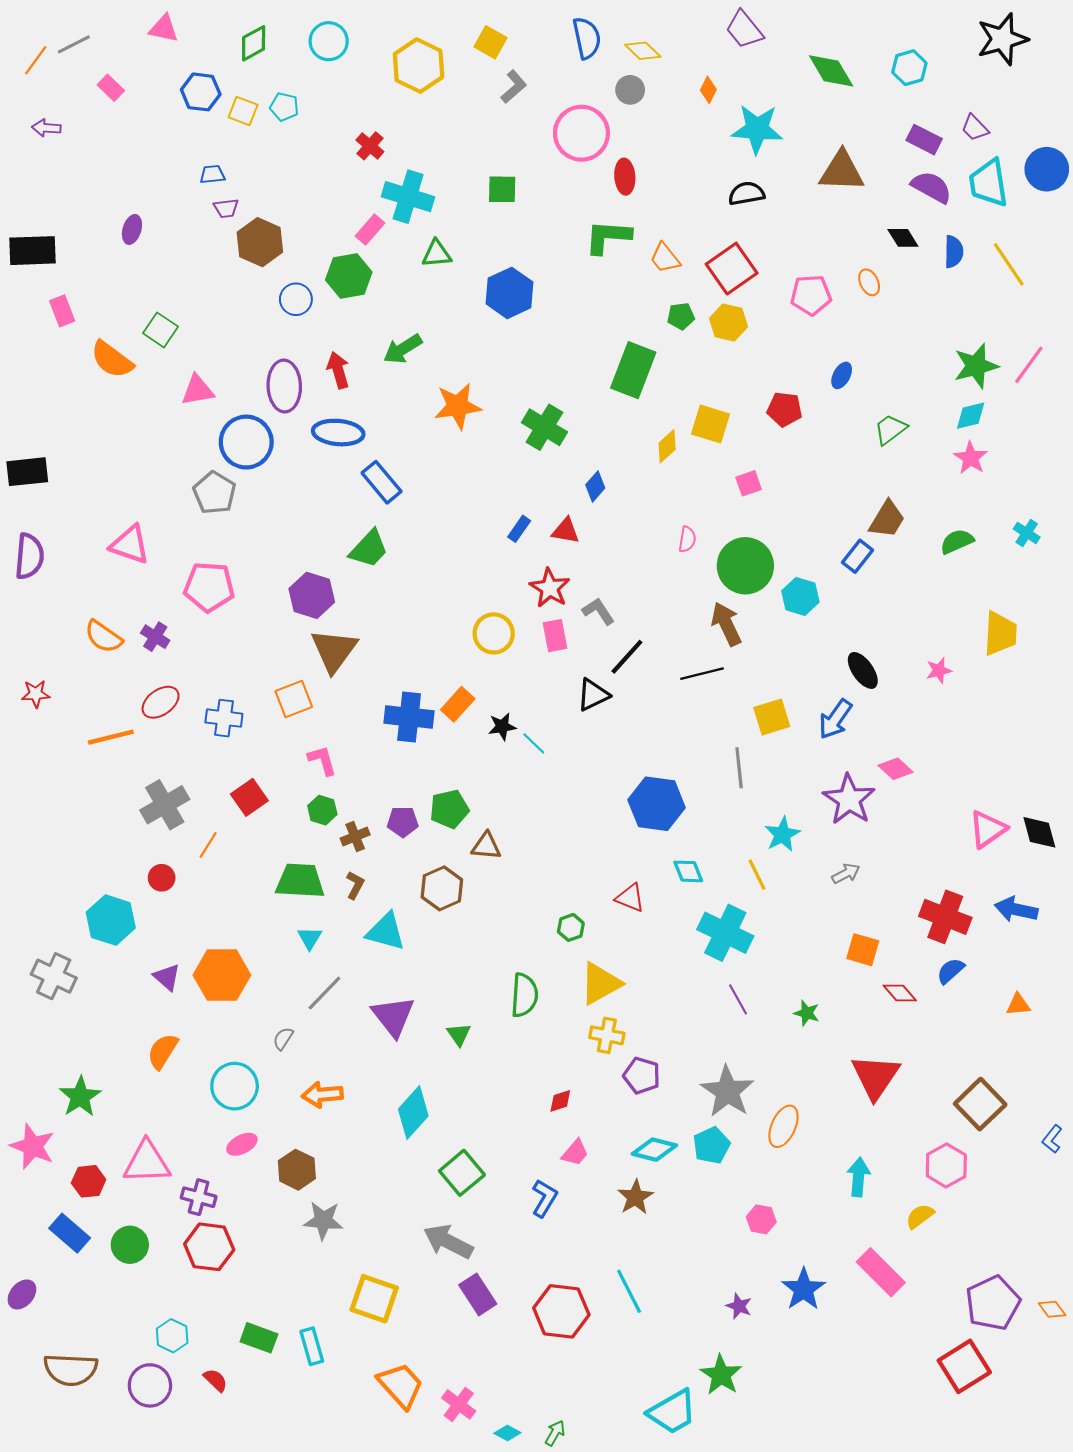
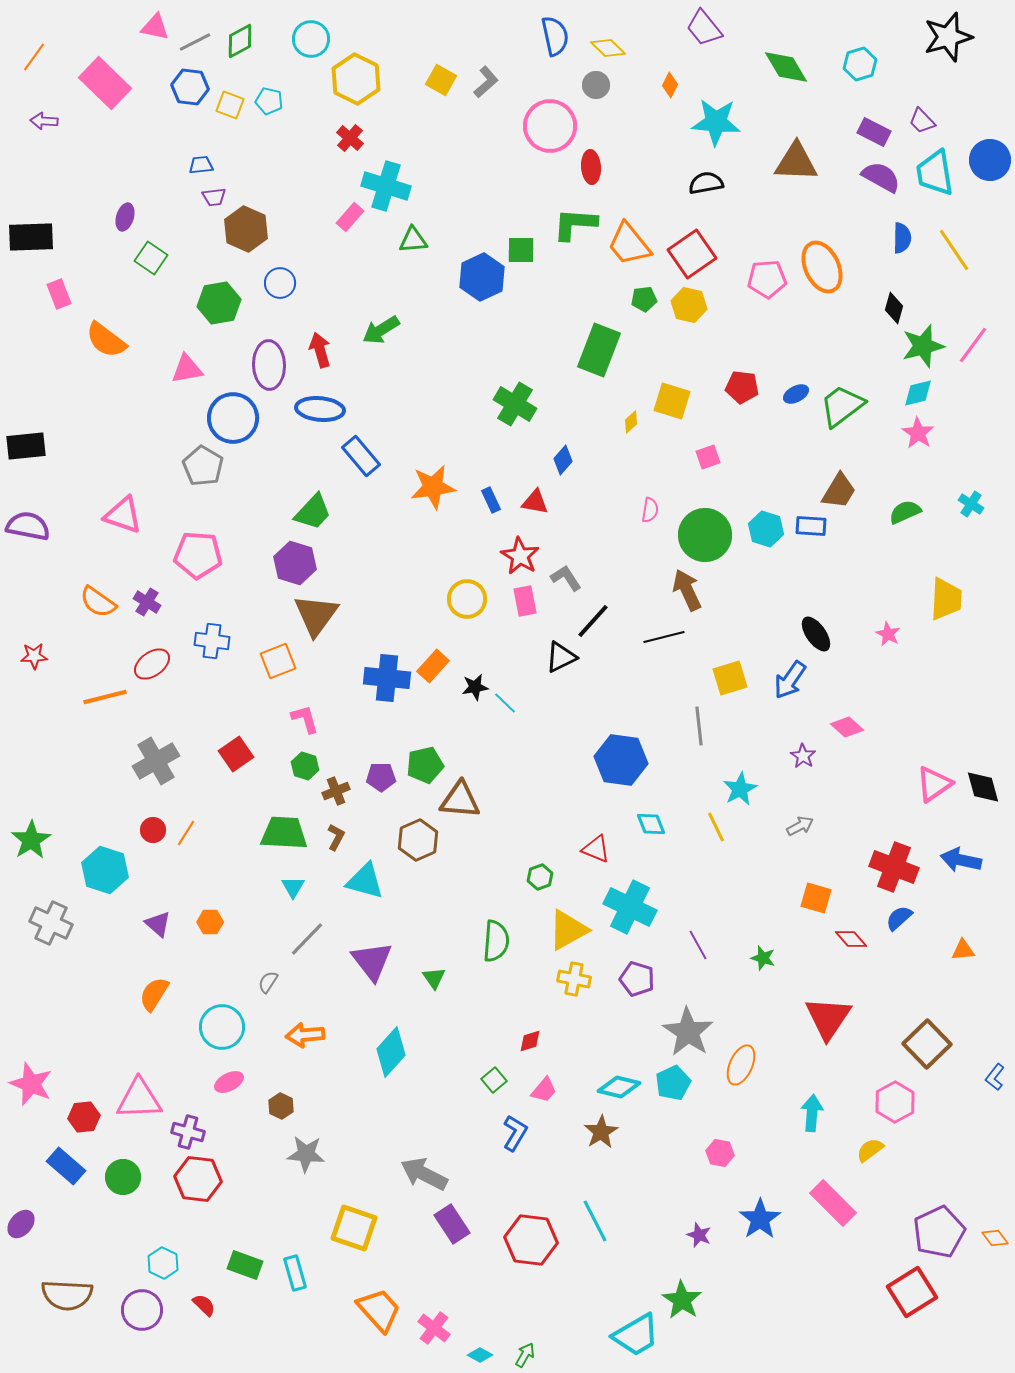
yellow square: (490, 42) -> (441, 80), moved
gray line: (74, 44) -> (195, 42), moved
yellow hexagon: (419, 66) -> (356, 79), moved
pink rectangle: (111, 88) -> (105, 83), size x2.0
green square: (502, 189) -> (521, 250), moved
black diamond: (903, 238) -> (894, 308), moved, turned 48
orange trapezoid: (665, 258) -> (629, 244), size x1.5
green hexagon: (349, 276) -> (219, 303), moved
orange ellipse: (869, 282) -> (822, 267), size x2.0
green square: (161, 330) -> (151, 258), moved
blue ellipse: (842, 375) -> (796, 394), moved, turned 35
orange star: (458, 406) -> (433, 487), moved
green trapezoid: (890, 429) -> (842, 406), size x1.4
yellow diamond: (667, 446) -> (631, 422), size x0.7
blue rectangle: (519, 529) -> (491, 500), turned -60
green trapezoid: (369, 549) -> (313, 512), moved
purple semicircle: (29, 556) -> (28, 526), turned -84
blue rectangle: (857, 556) -> (811, 526), turned 56
cyan hexagon: (800, 596) -> (766, 529), moved
pink star: (939, 670) -> (888, 634), turned -30
blue cross: (224, 718) -> (212, 641), moved
purple star: (849, 800) -> (803, 756), size x0.5
orange line: (208, 845) -> (186, 833), moved
brown triangle: (486, 846) -> (460, 800), size x1.4
cyan cross: (725, 933) -> (630, 907), moved
orange hexagon: (222, 975) -> (210, 922), size x0.5
purple pentagon: (642, 1076) -> (637, 979), moved
green star: (80, 1097) -> (31, 840), moved
brown hexagon: (297, 1170) -> (281, 1106), size x0.7
green square: (462, 1173) -> (494, 1080), moved, size x0.6

